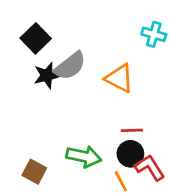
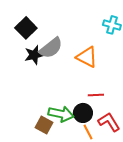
black circle: (130, 154) -> (83, 113), moved
brown square: (34, 172) -> (44, 125), moved

